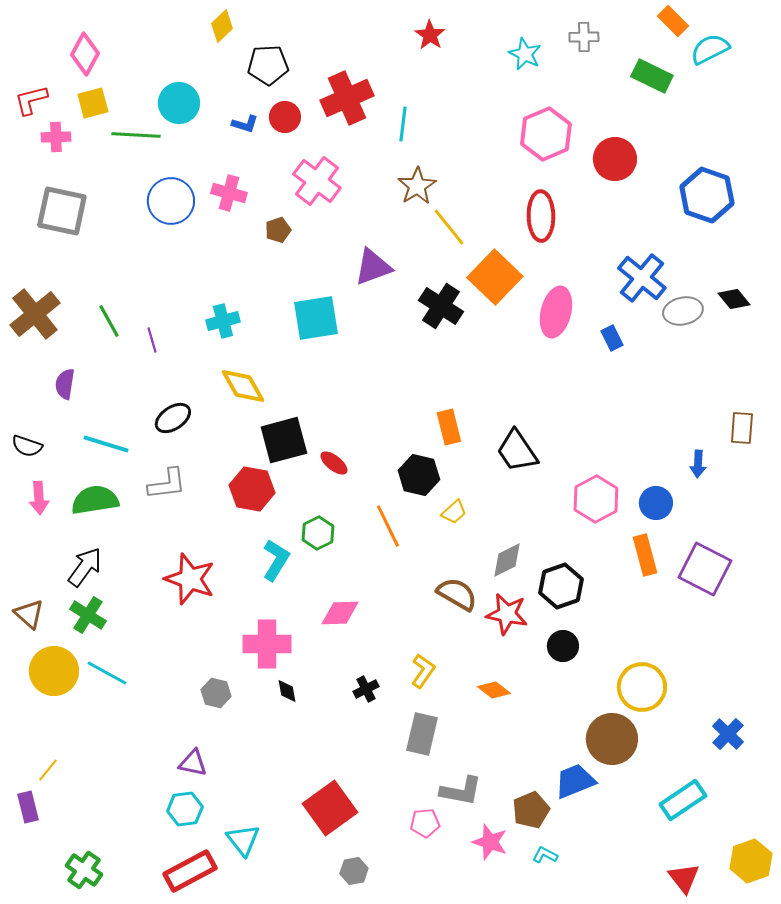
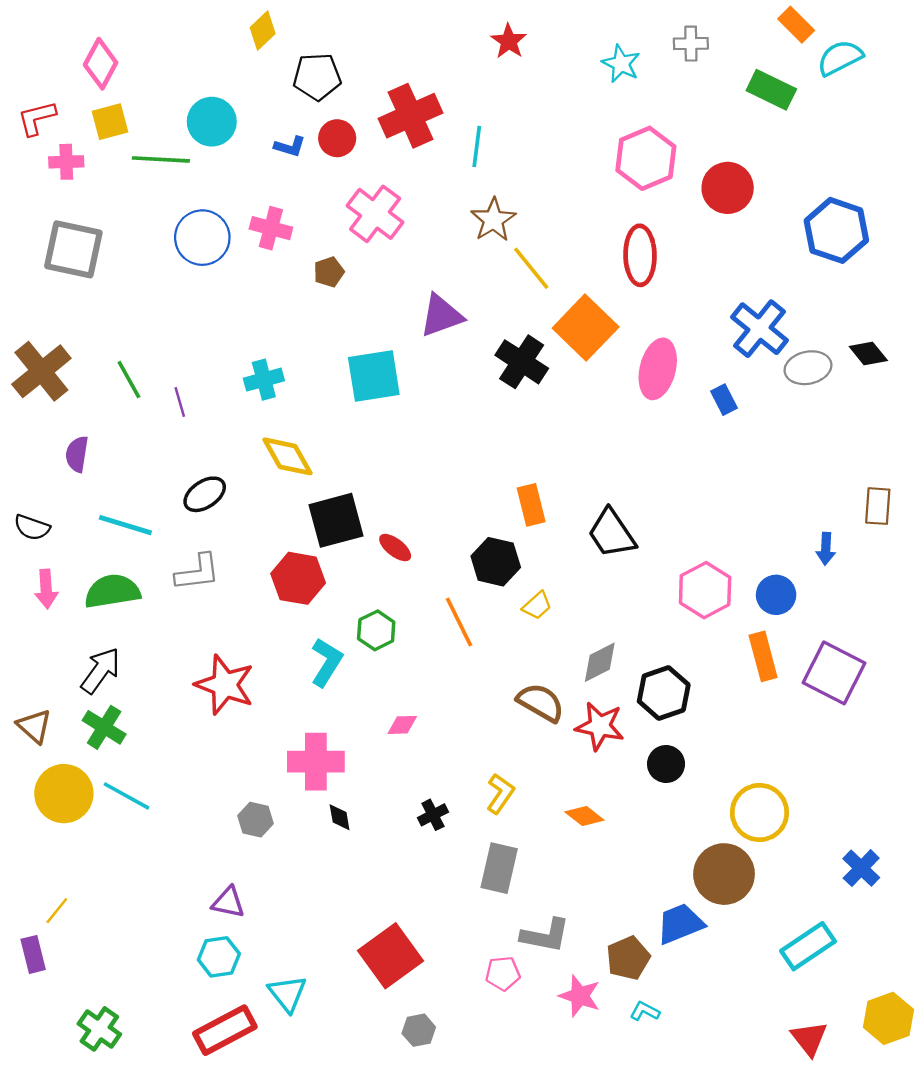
pink diamond: (340, 613) -> (402, 725), size x0.7

